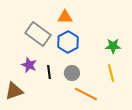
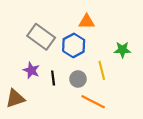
orange triangle: (65, 17) -> (87, 22), moved
yellow line: (111, 73) -> (102, 70), moved

